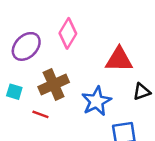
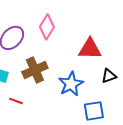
red line: (40, 114) -> (16, 101), moved

